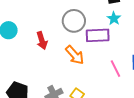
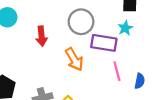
pink line: (115, 69) -> (117, 71), moved

